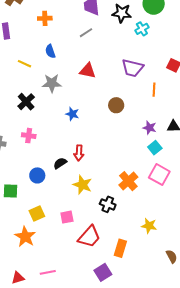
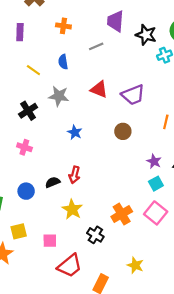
gray line: (86, 33) -> (96, 46), moved
purple trapezoid: (133, 68) -> (133, 95), moved, turned -45

